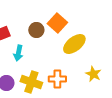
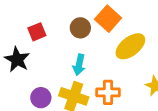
cyan arrow: (18, 53) -> (79, 65), moved

